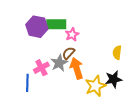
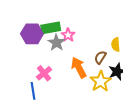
brown semicircle: (69, 53) -> (100, 57), moved
gray star: (59, 63) -> (56, 43), moved

